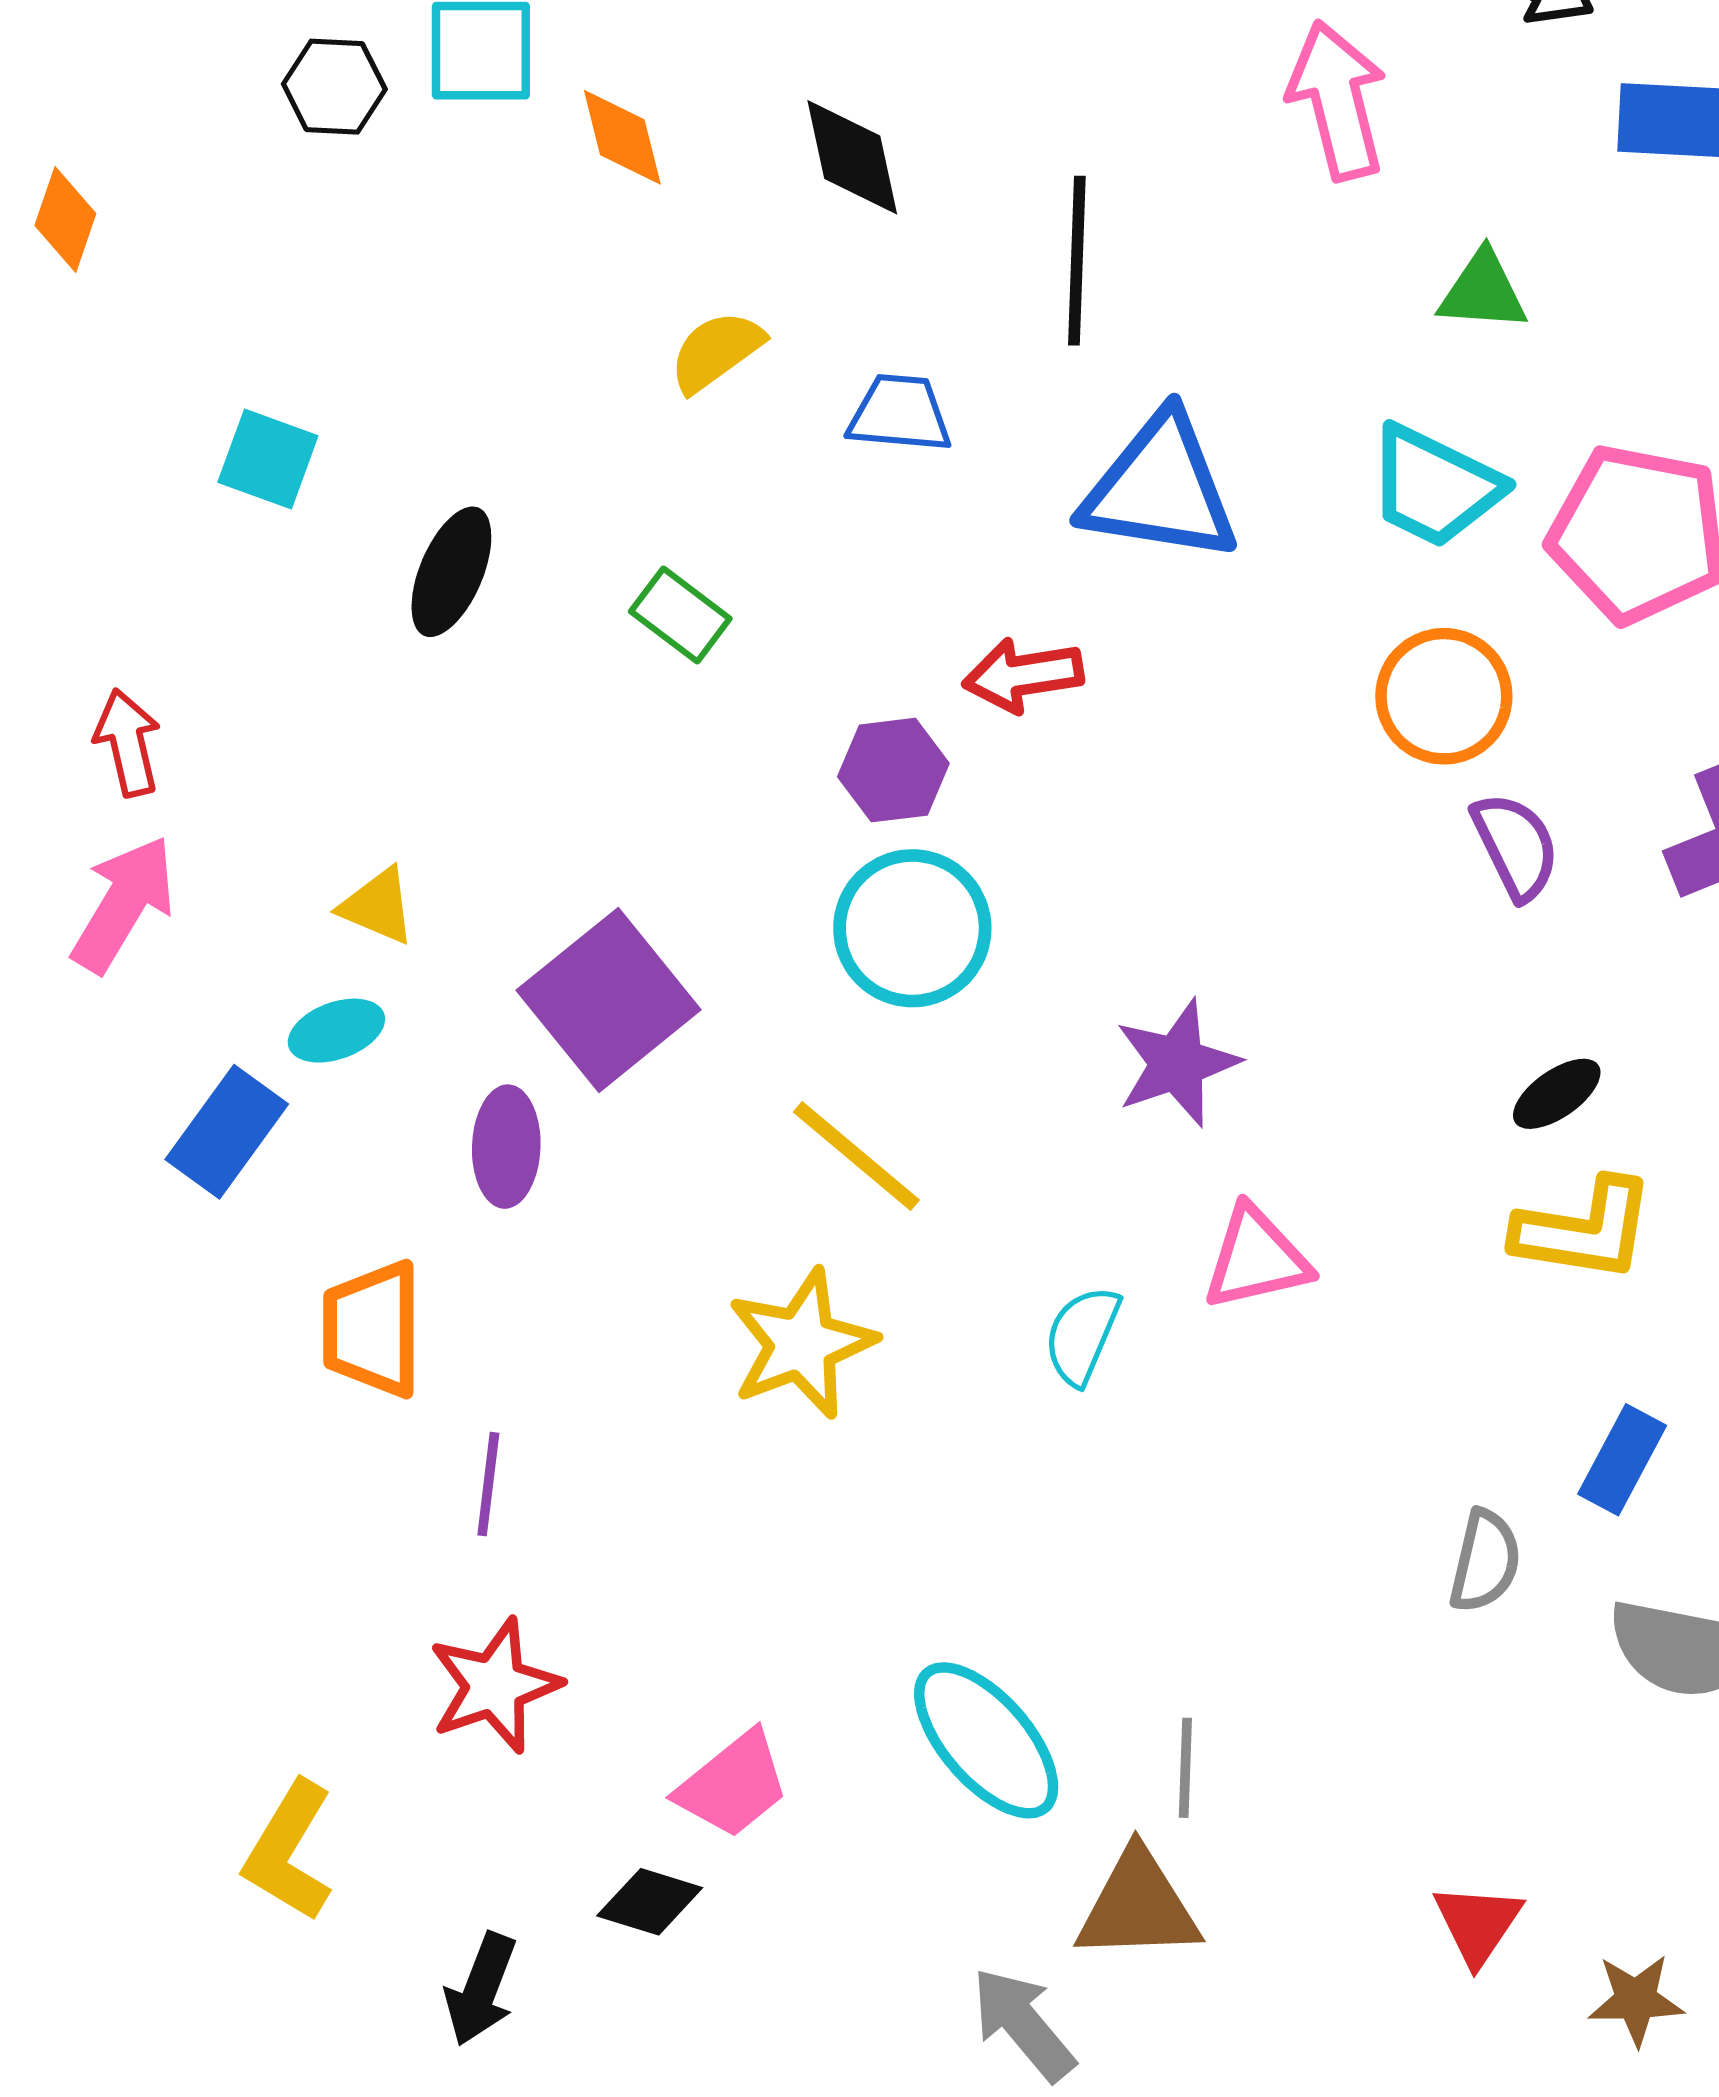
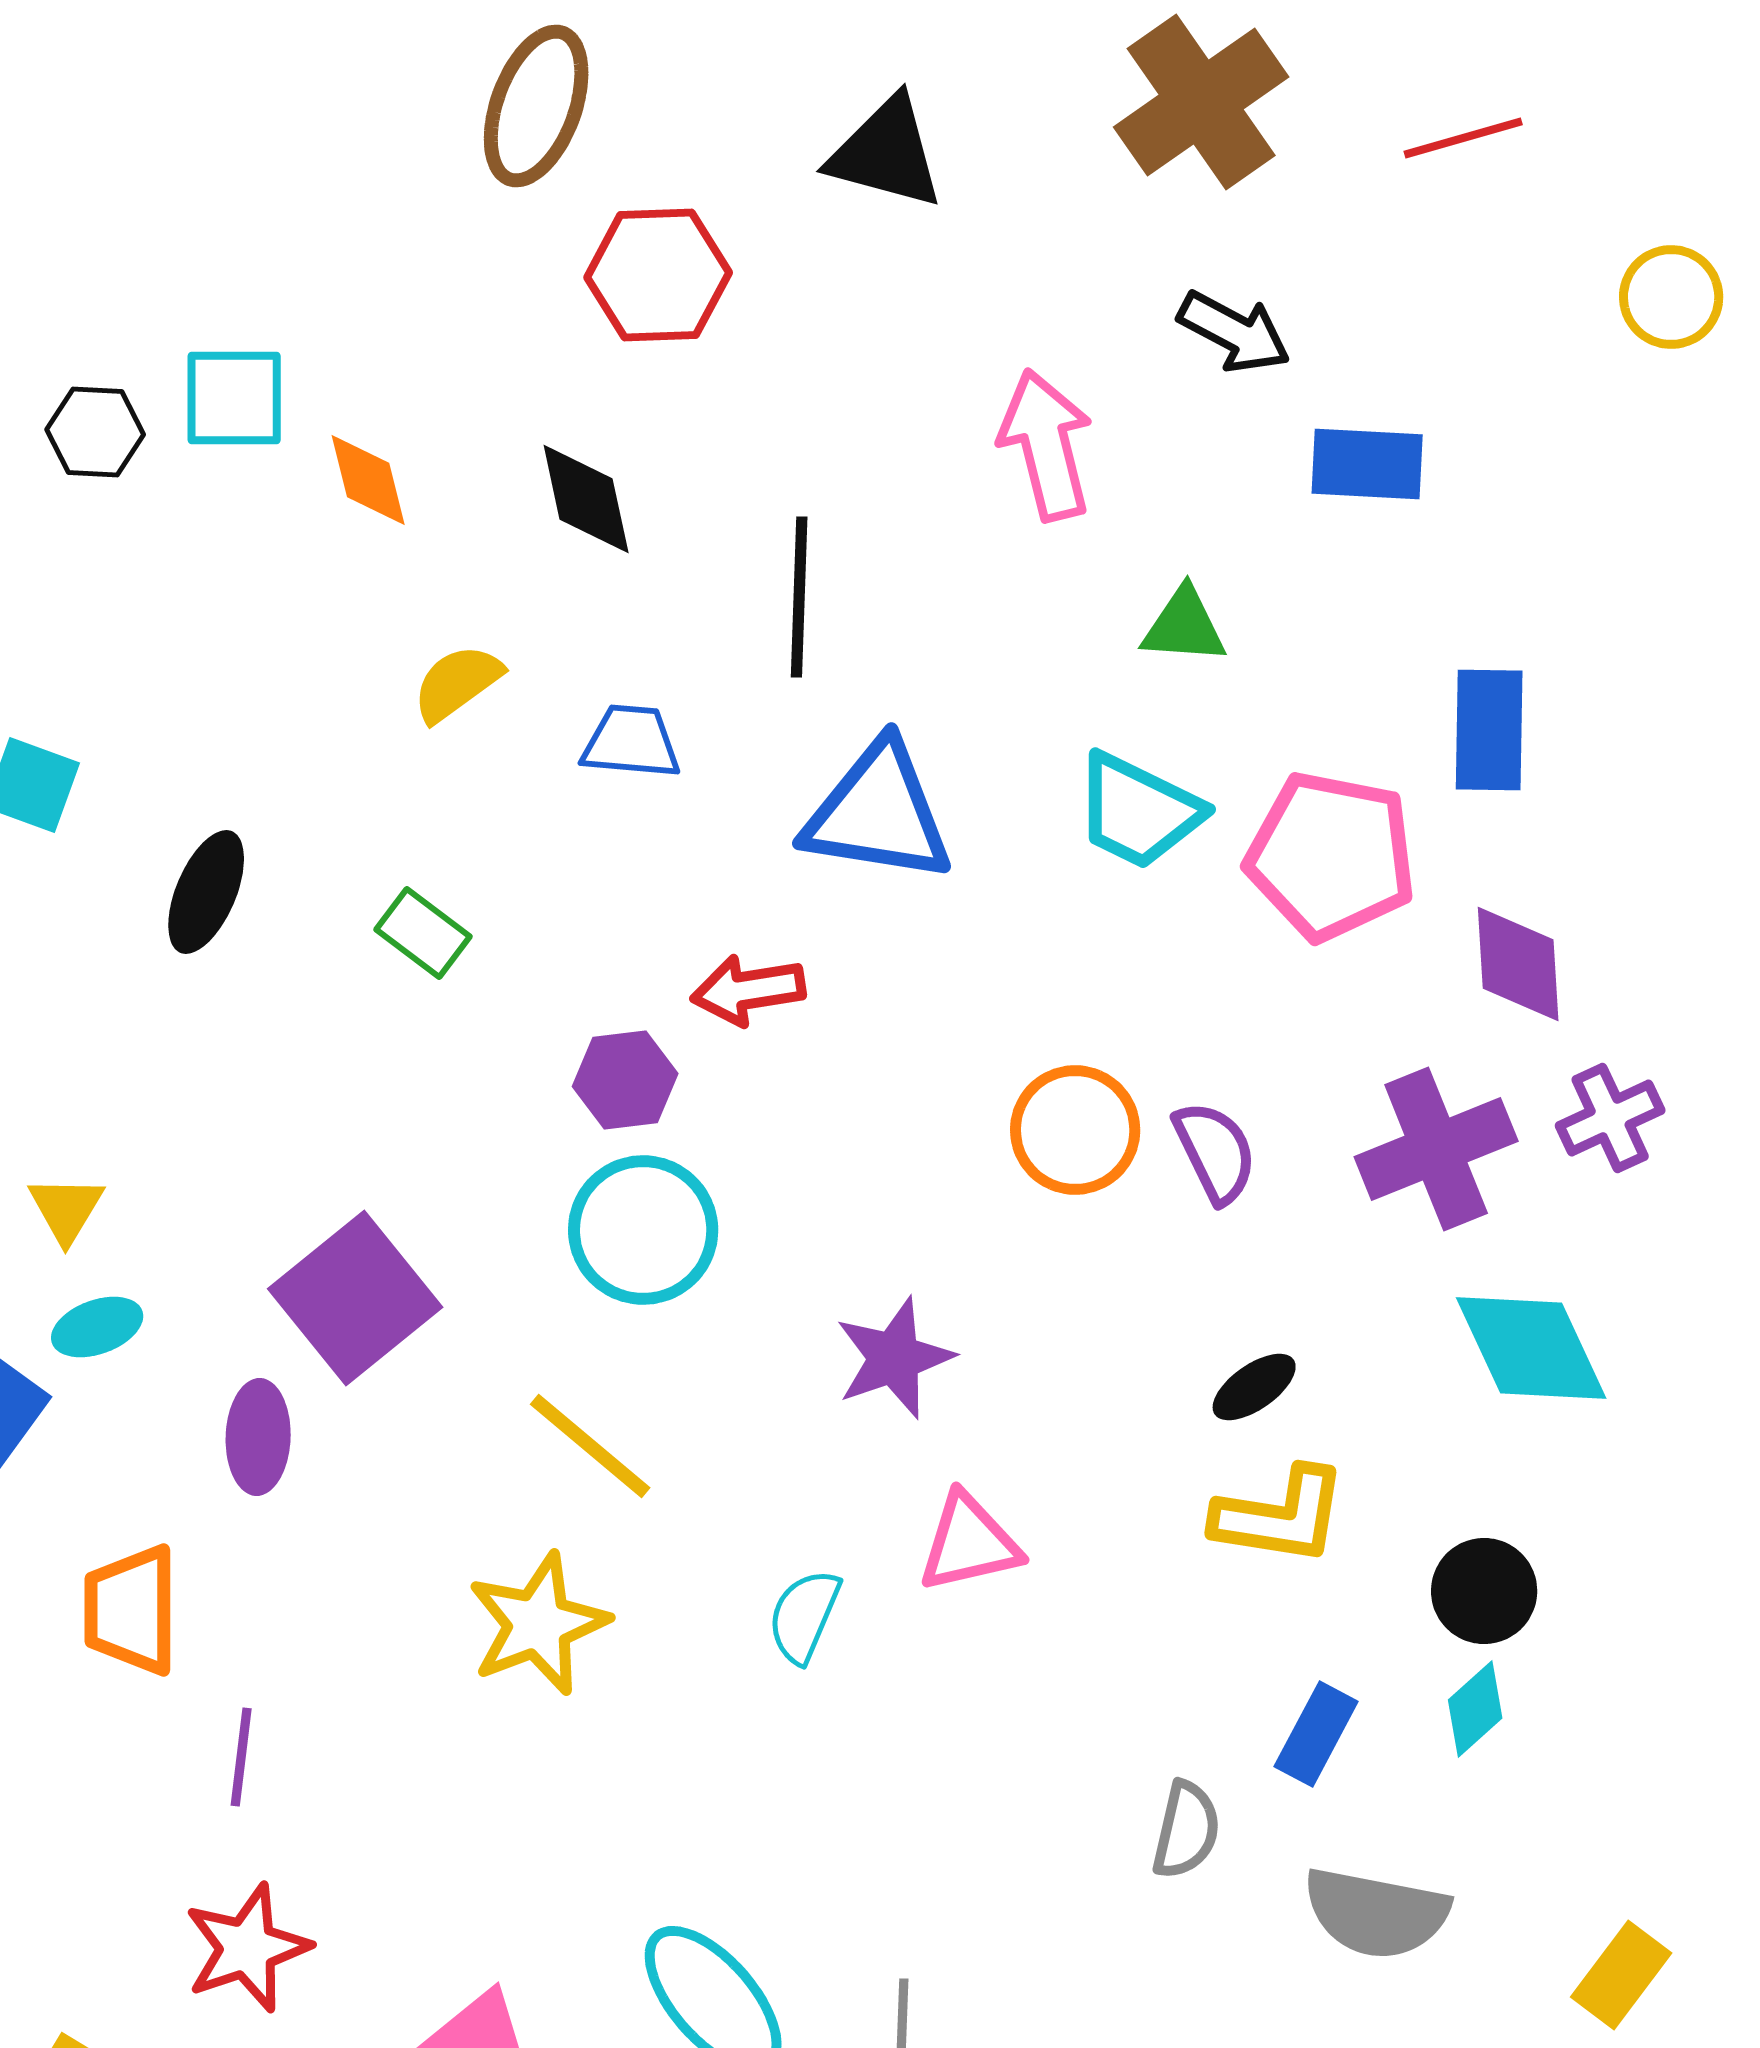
orange circle: (1444, 696) -> (1075, 1130), moved
yellow triangle: (378, 906) -> (66, 1209), moved, turned 38

